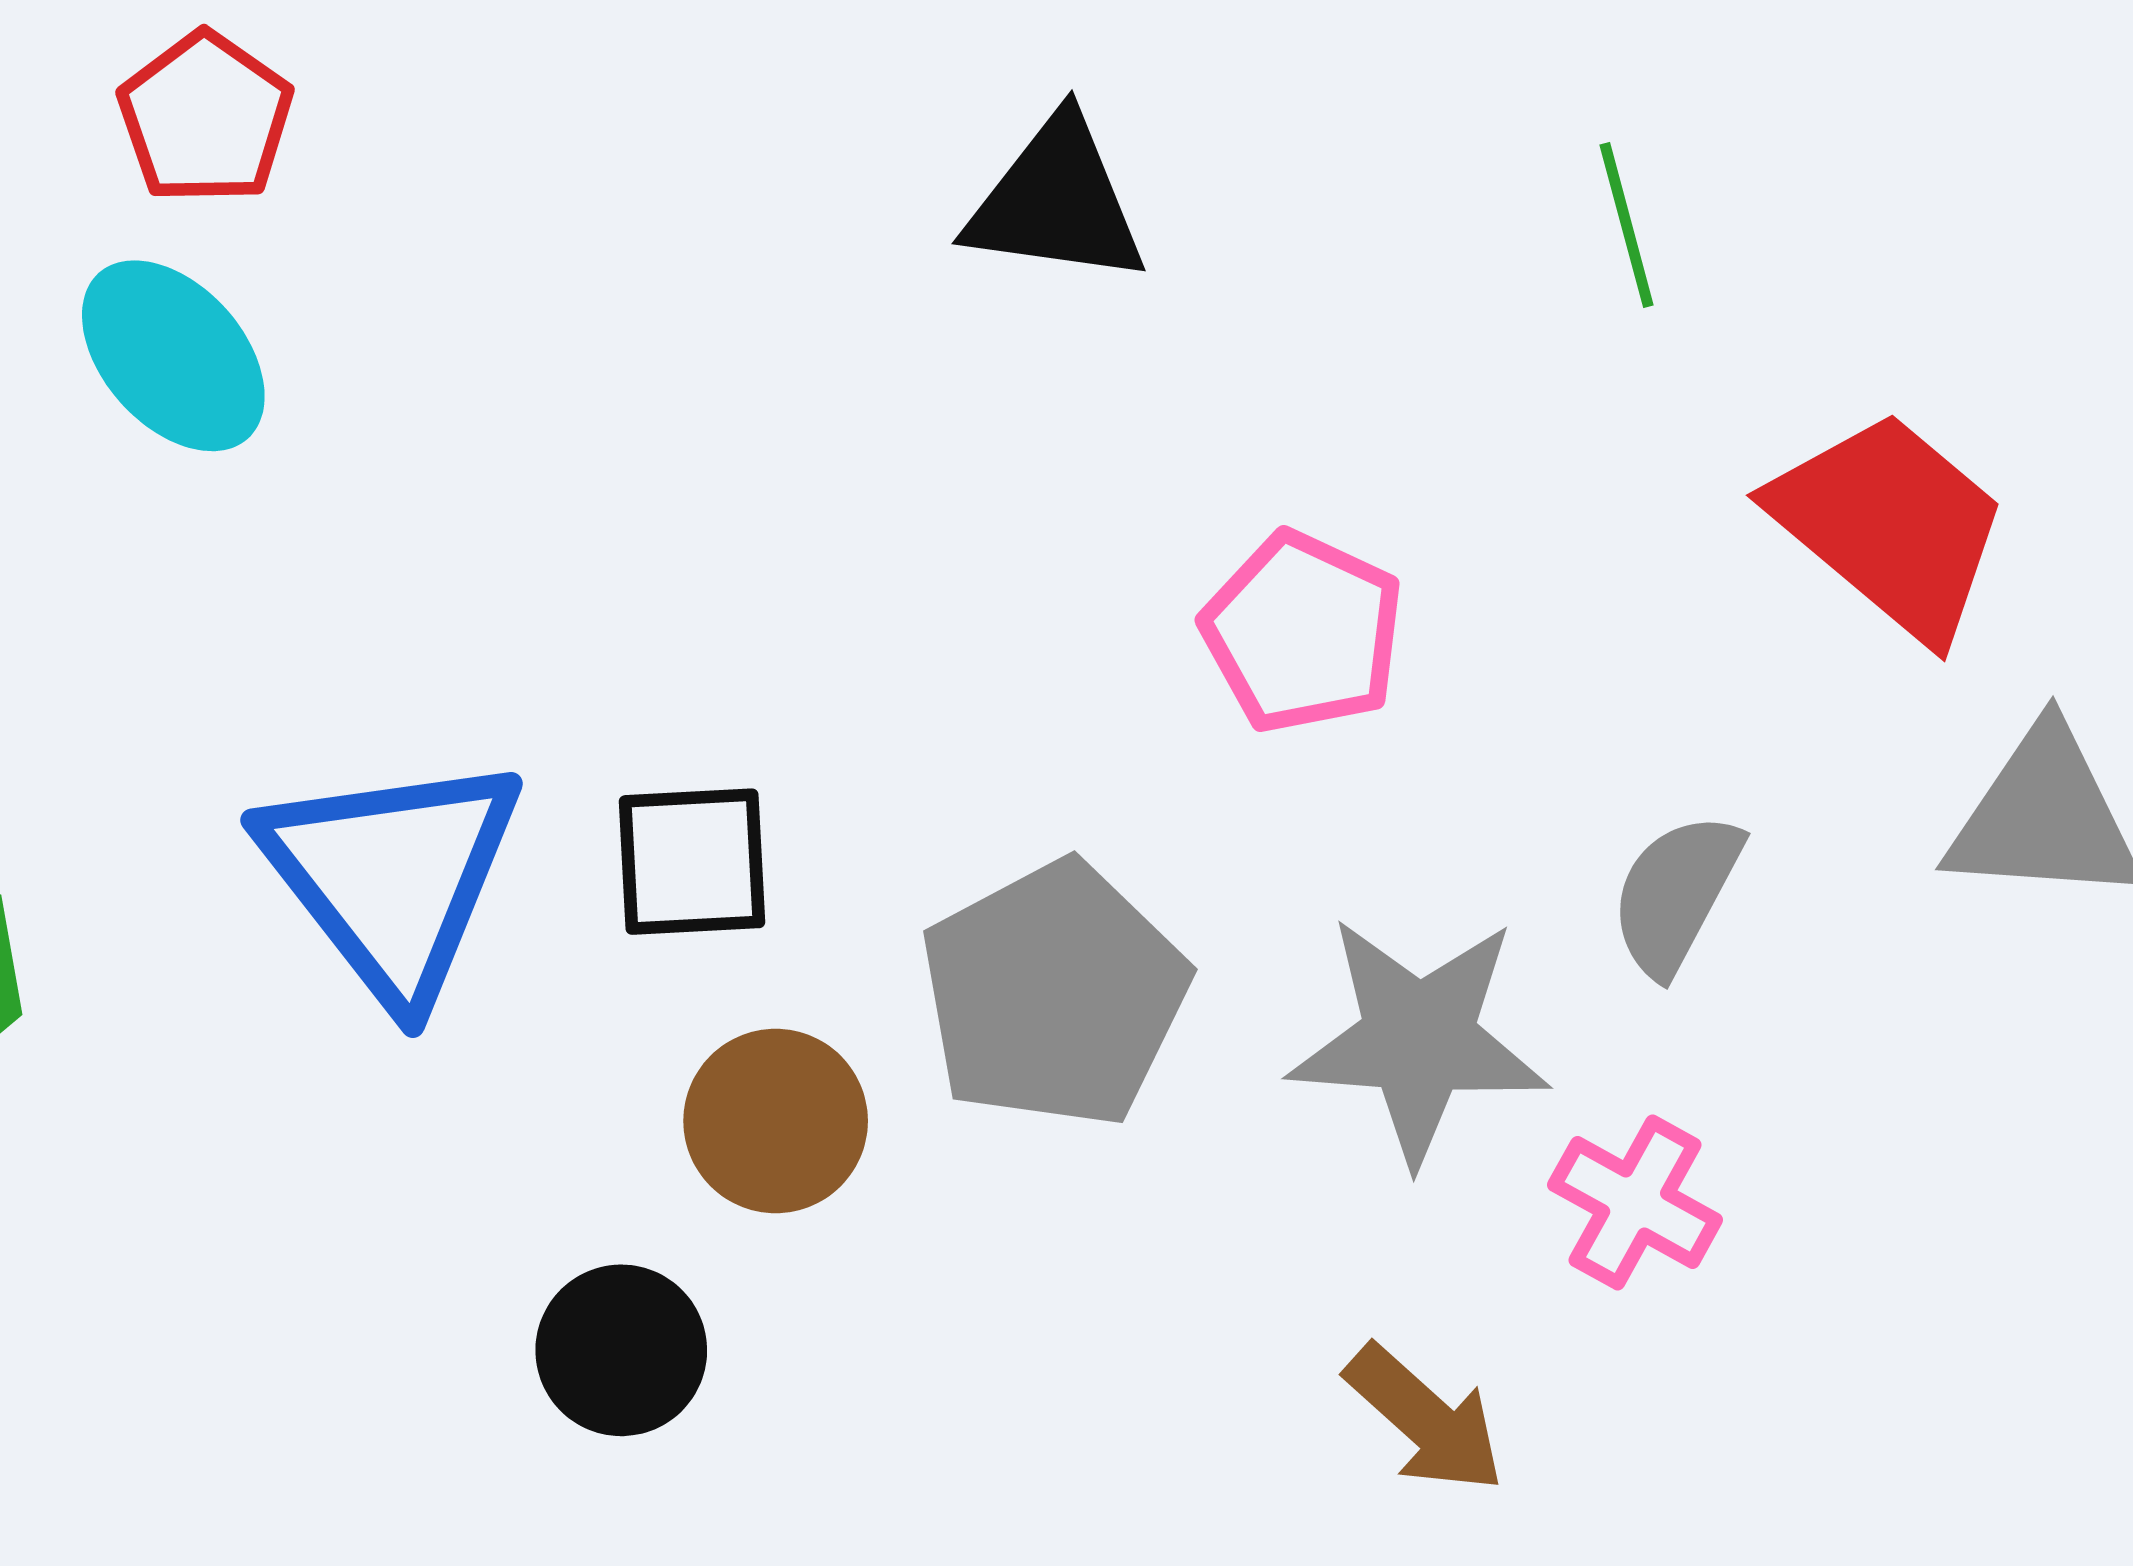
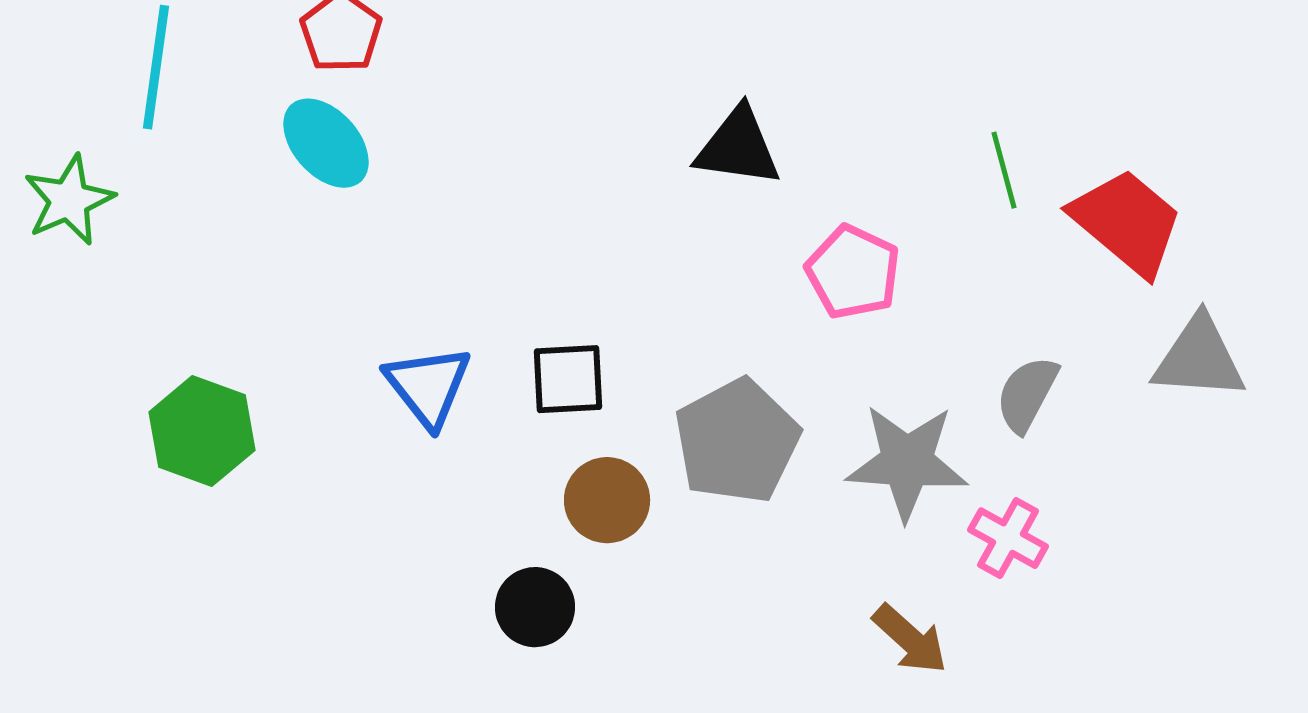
black triangle: (1056, 201) -> (738, 147), moved
green line: (1627, 225) -> (1004, 170), moved
blue triangle: (392, 877) -> (428, 386), size x0.7

